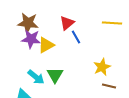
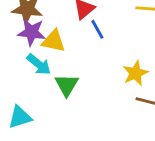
yellow triangle: (46, 45) -> (53, 41), turned 42
cyan arrow: (36, 77) -> (39, 64), moved

